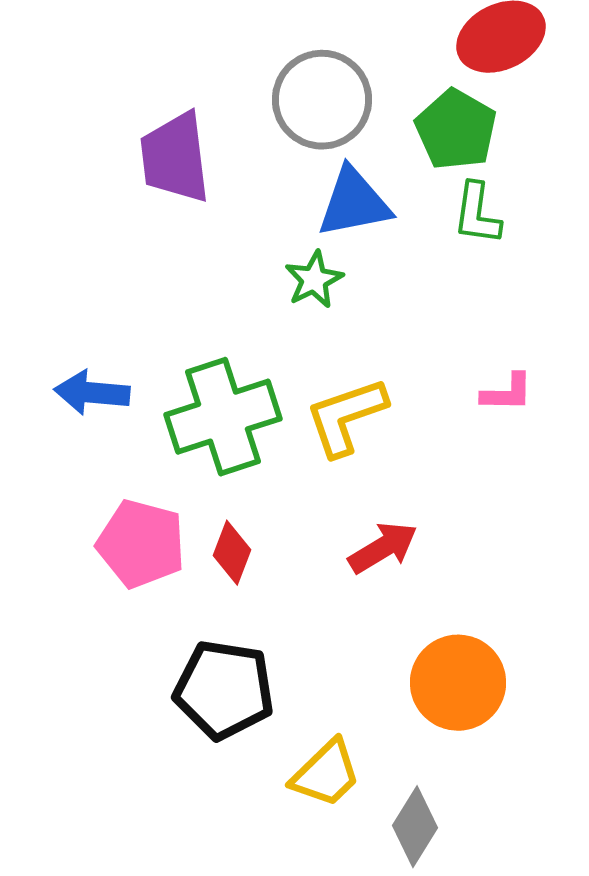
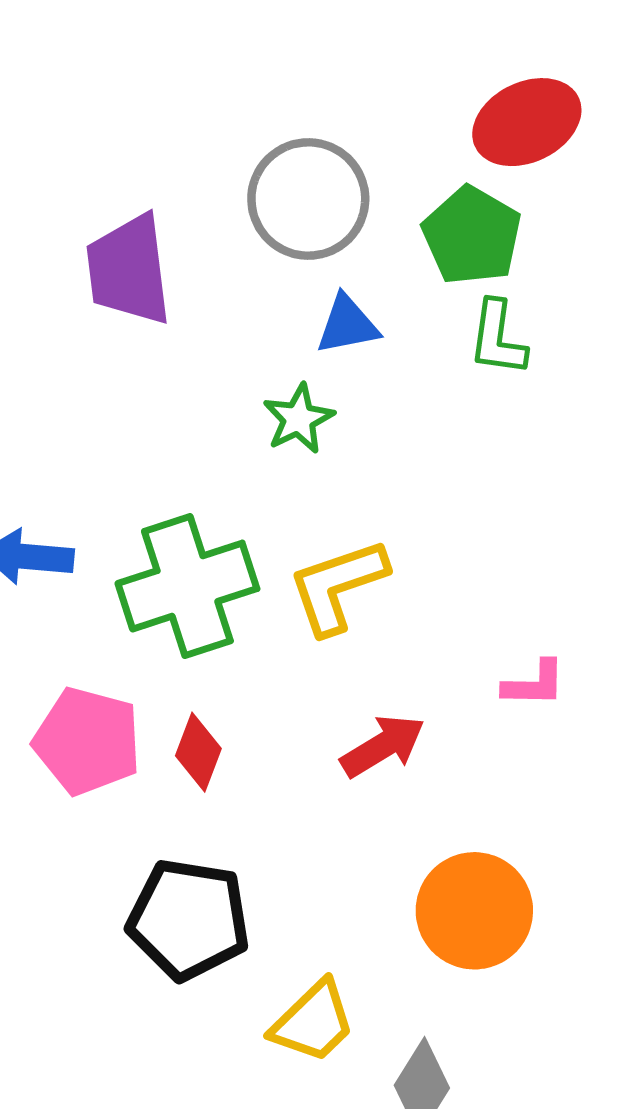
blue triangle: (354, 203) -> (347, 325), size x0.7
pink L-shape: (507, 393) -> (534, 684), moved

